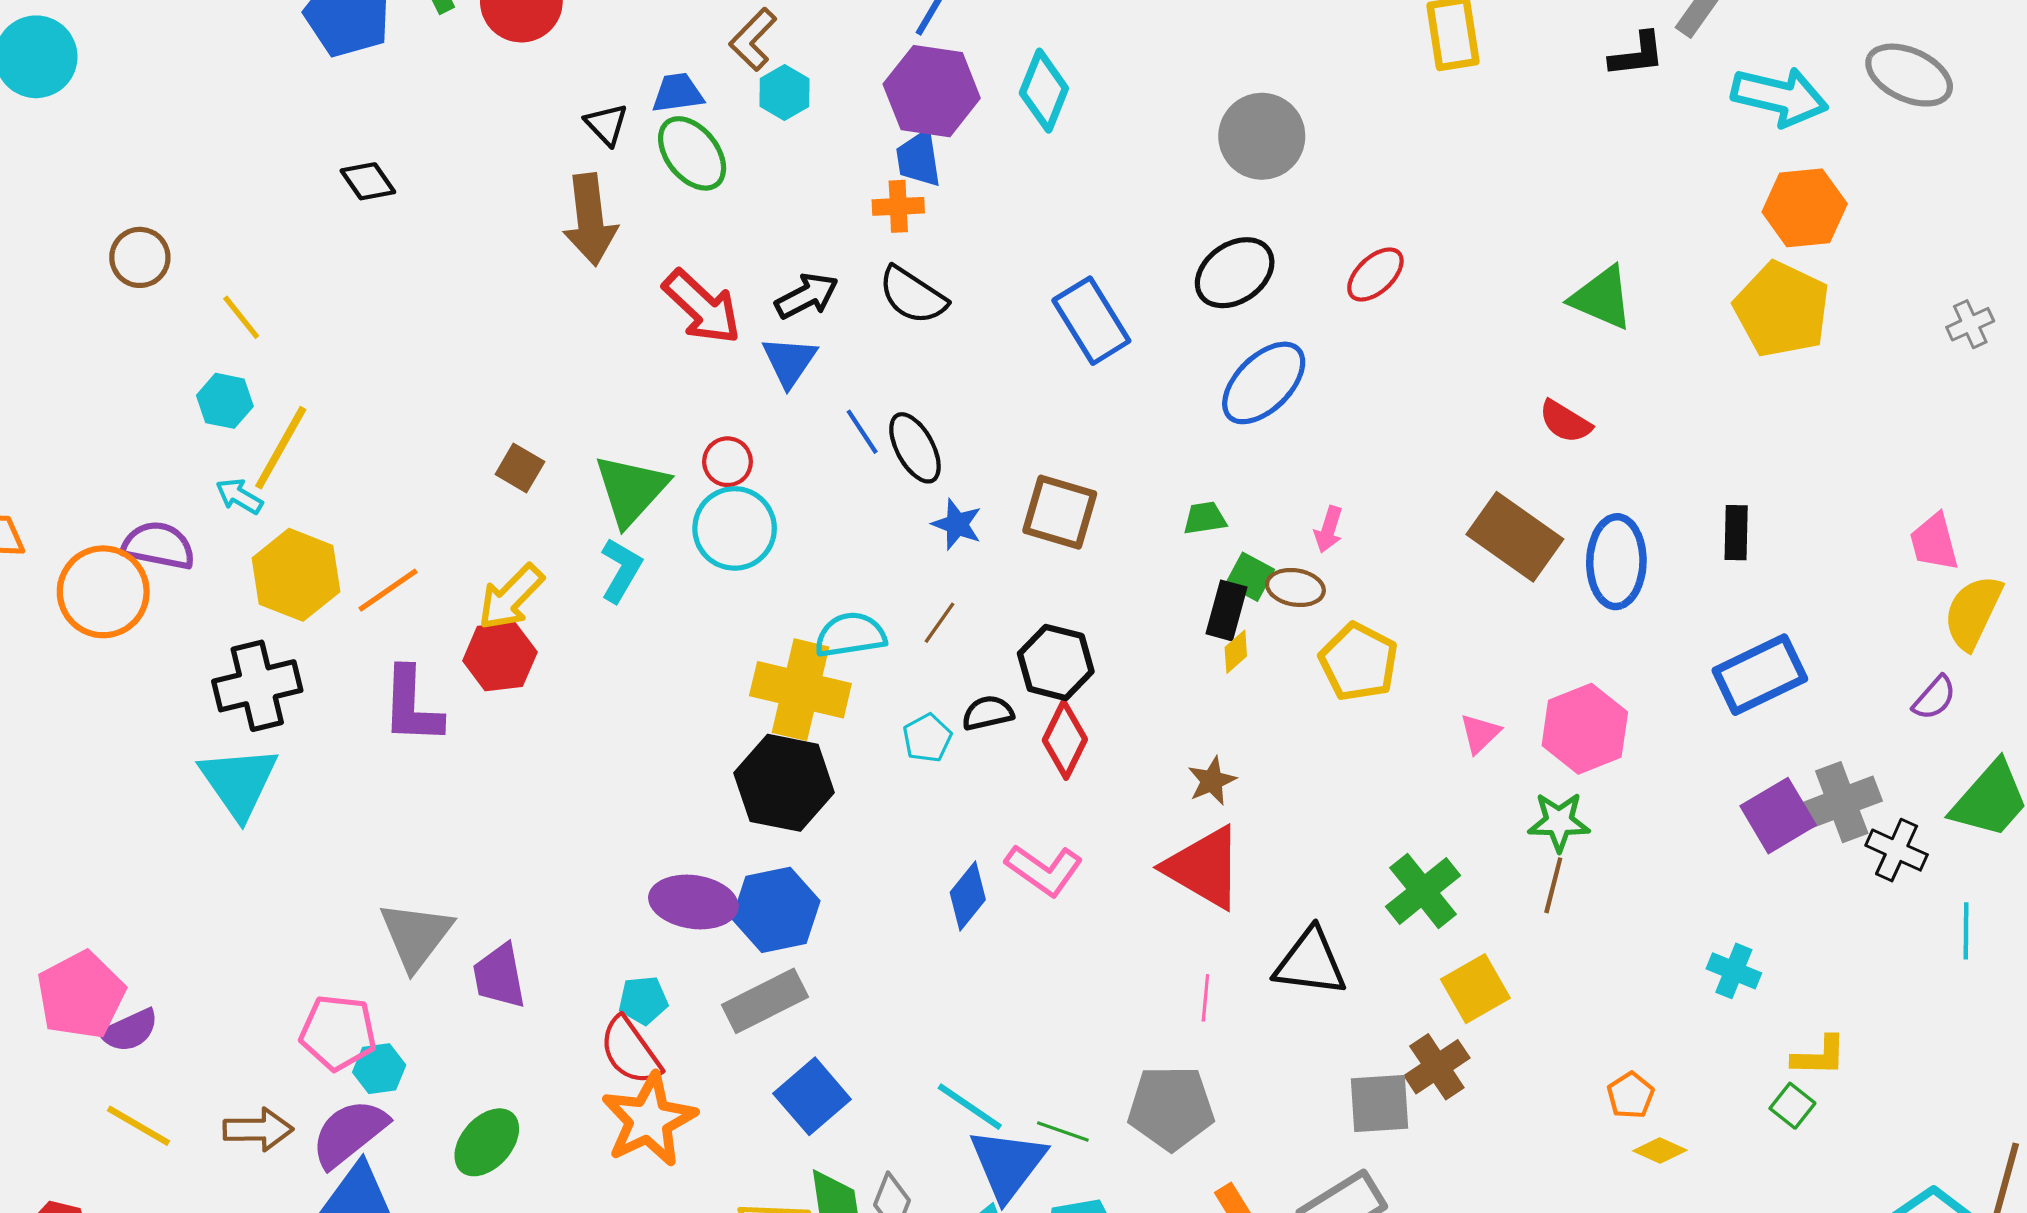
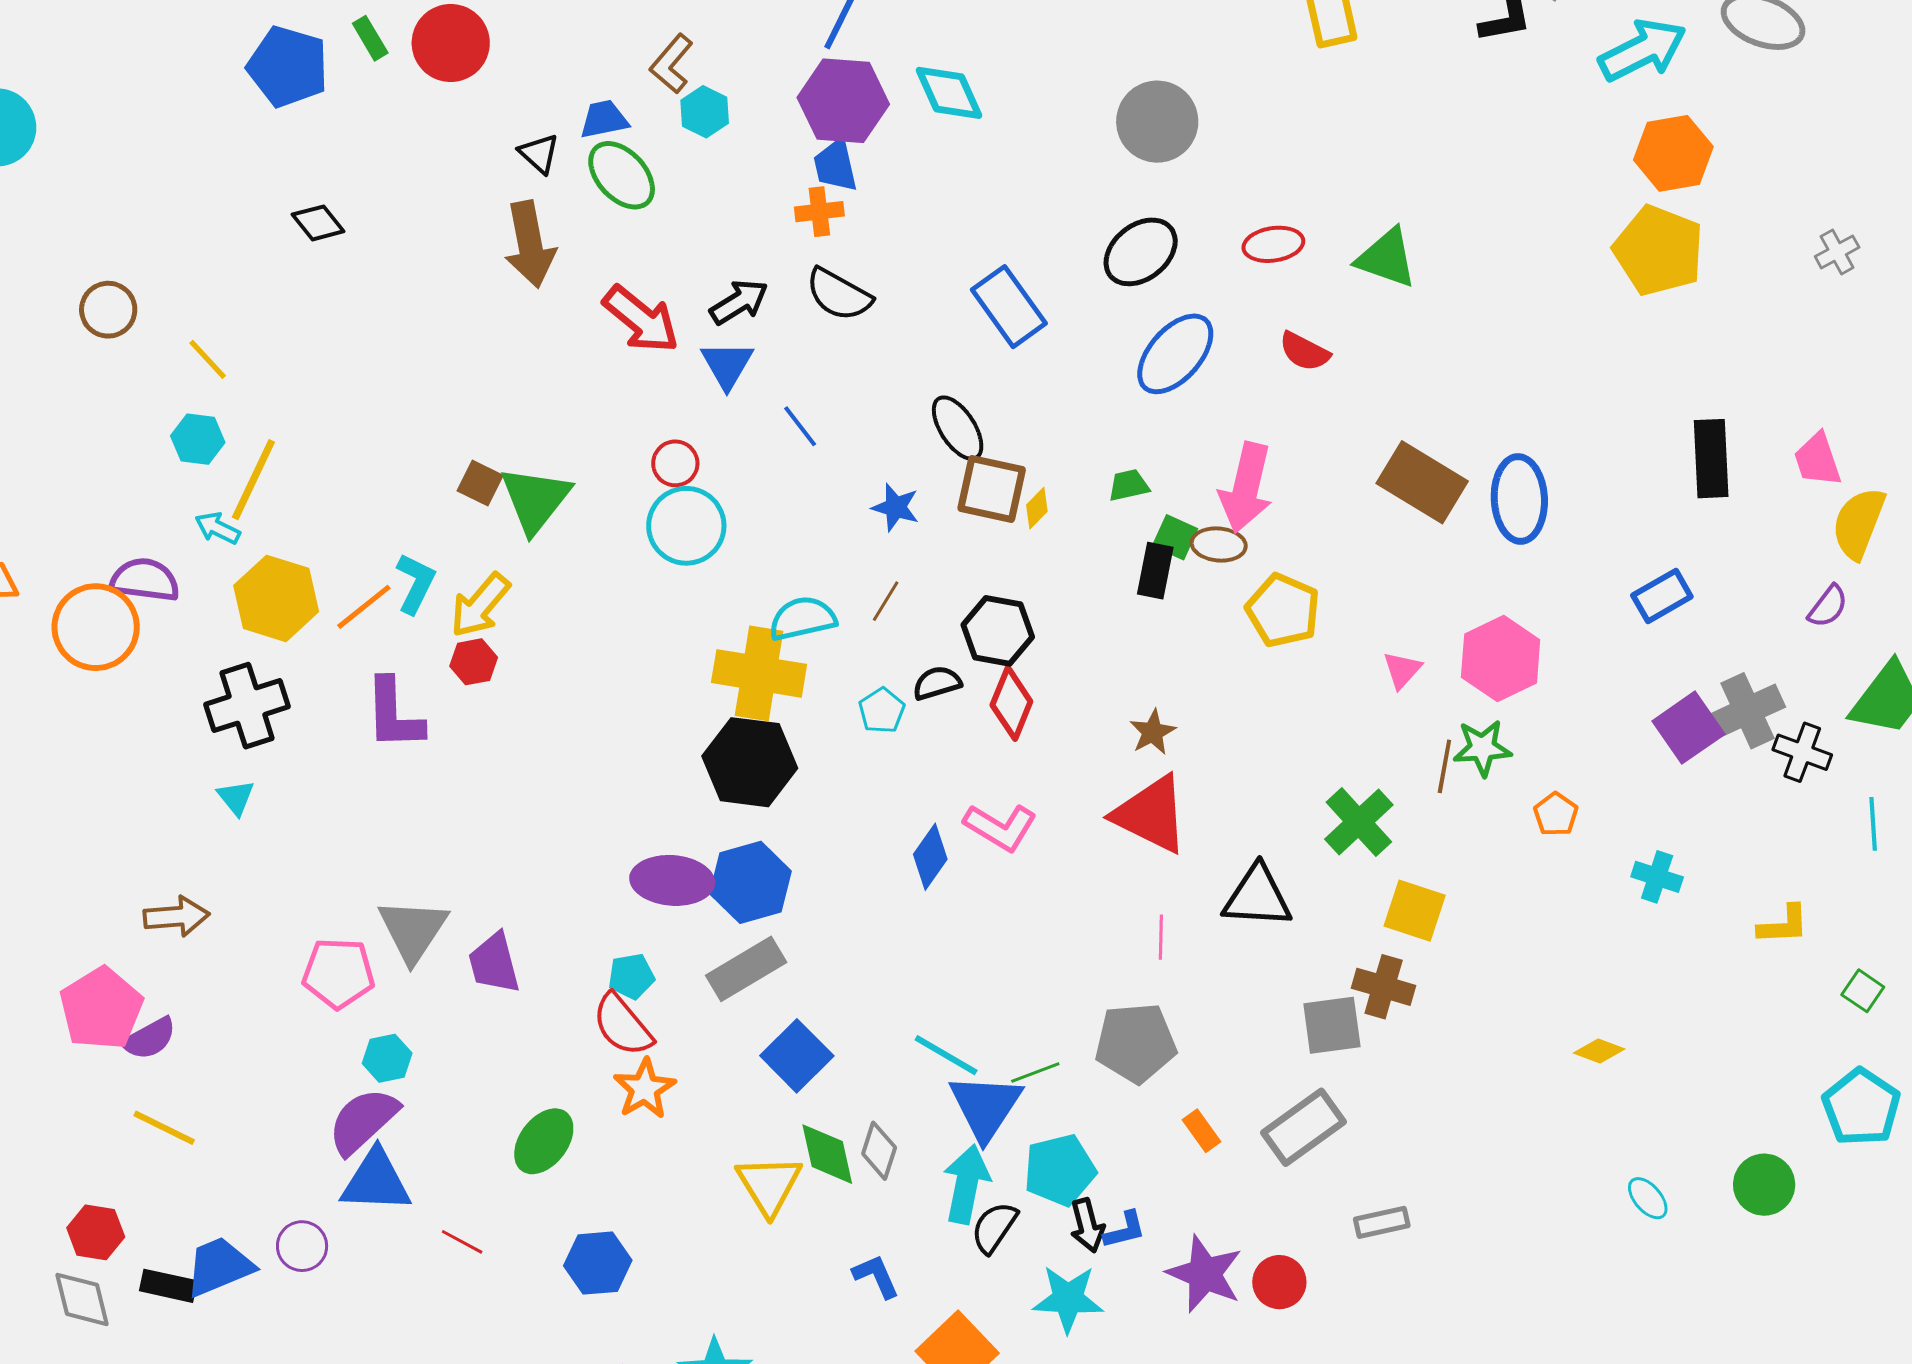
cyan diamond: (1044, 91) -> (949, 93), turned -42
cyan arrow: (1780, 97) -> (1643, 50), turned -36
red ellipse: (1375, 274) -> (1273, 244), turned 38
green triangle: (1602, 298) -> (1387, 258), moved
red semicircle: (1565, 422) -> (1304, 352), moved
black ellipse: (915, 448) -> (958, 428), moved
green triangle: (631, 490) -> (535, 499), moved
pink arrow: (1329, 529) -> (1246, 488), size x2.0
black rectangle: (1736, 533) -> (1711, 459), moved, size x1.5
cyan L-shape: (621, 570) -> (415, 583), moved
yellow diamond: (1236, 652) -> (1037, 508), moved
red hexagon: (500, 656) -> (474, 662), size x0.7
blue rectangle: (1760, 675) -> (1662, 596), size x0.7
cyan triangle: (239, 782) -> (236, 797), size x0.5
brown line: (1553, 885) -> (1444, 766), moved
yellow square: (1475, 989) -> (1415, 911), turned -38
pink pentagon: (338, 1032) -> (338, 973), moved
yellow L-shape: (1819, 1056) -> (1783, 925), moved
brown cross: (1437, 1067) -> (1384, 987), turned -36
orange pentagon: (1631, 1095) -> (1556, 814), moved
green square: (1792, 1106) -> (1863, 991), moved
orange star: (649, 1120) -> (645, 1089), size x0.7
brown arrow: (258, 1129) -> (176, 917), moved
green line: (1063, 1132) -> (1035, 1072), turned -36
green ellipse: (487, 1142) -> (544, 1141), moved

